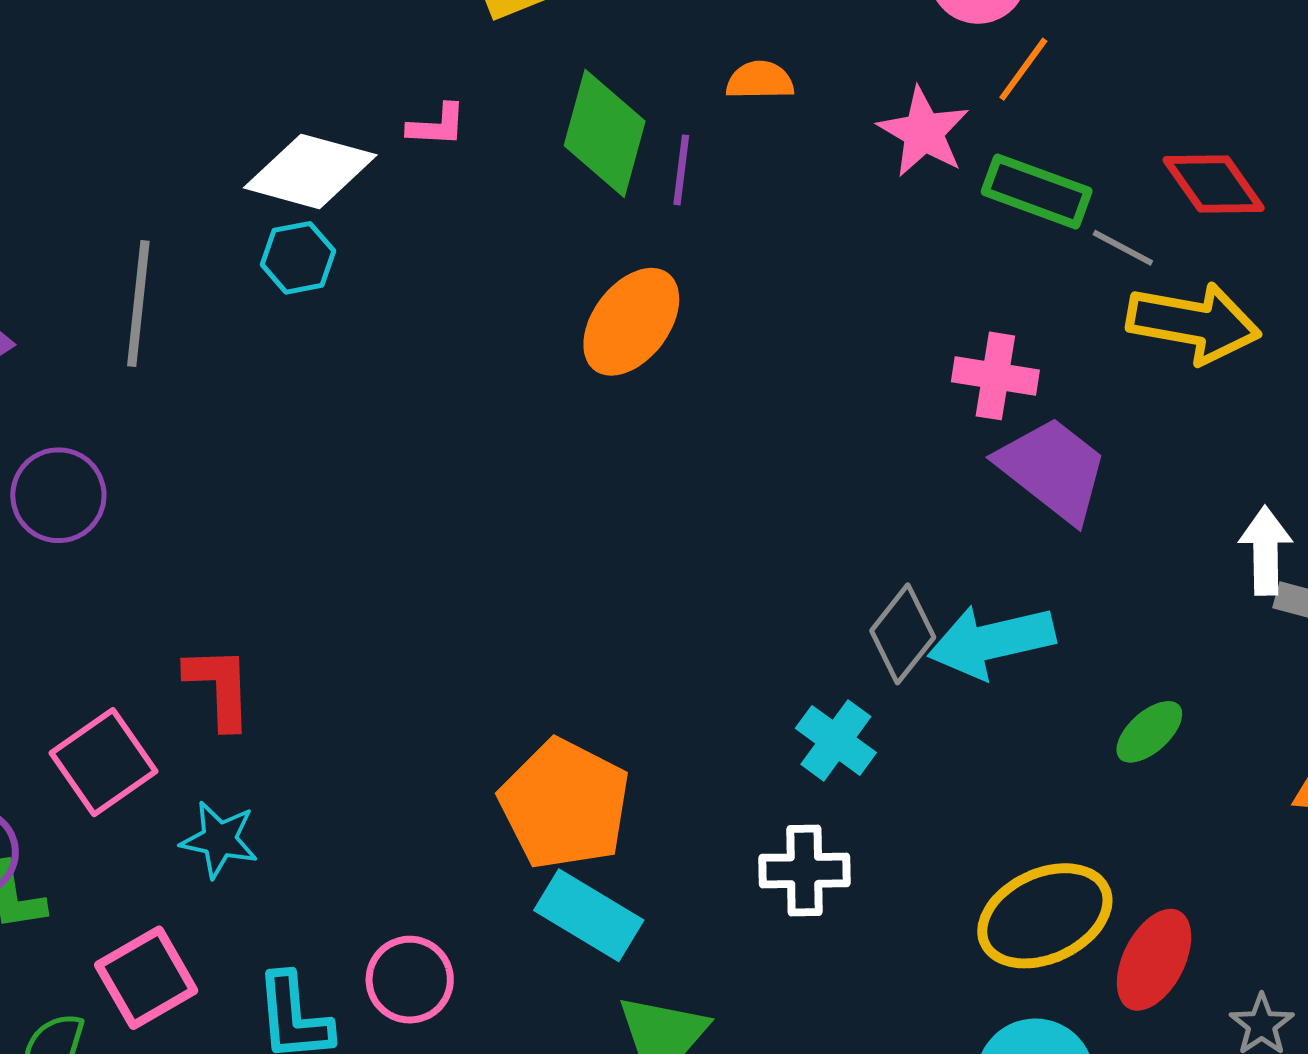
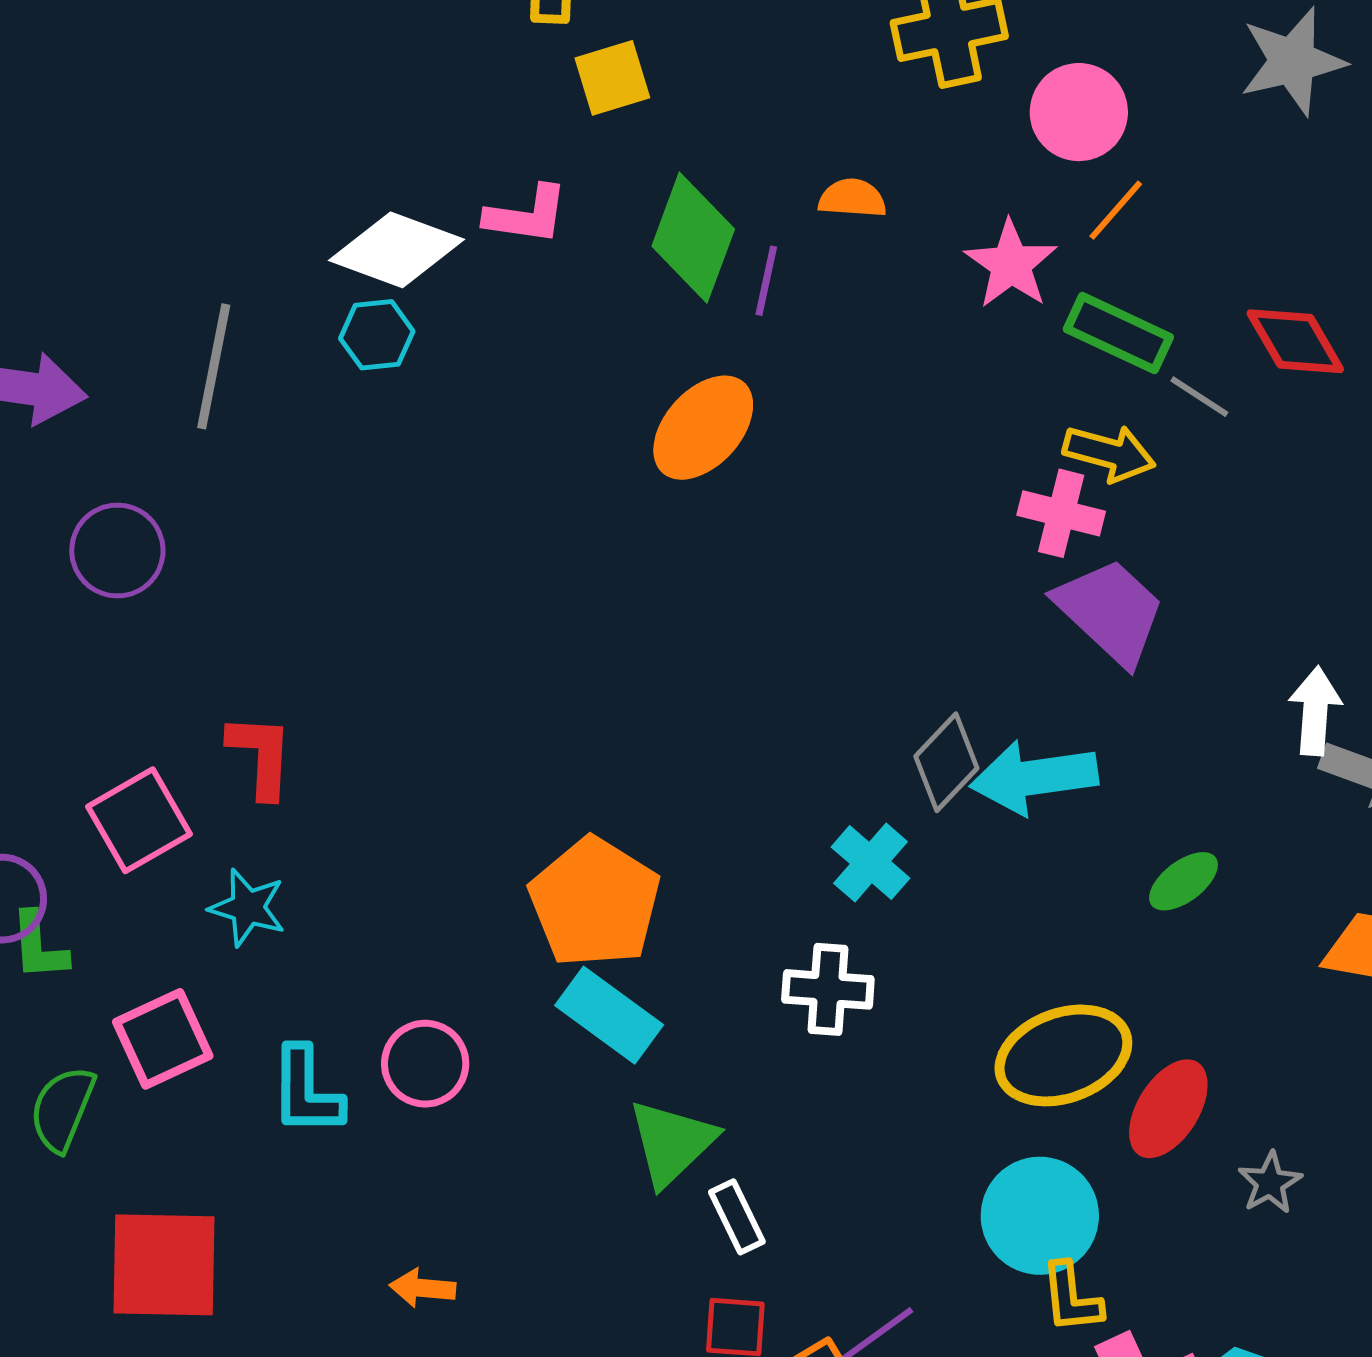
pink L-shape: (437, 125) -> (527, 215), size x1.4
yellow arrow: (1194, 323) -> (1109, 453), moved, size x0.7

